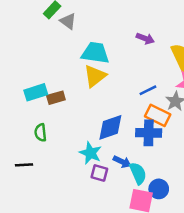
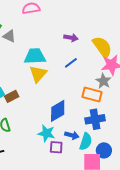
blue line: (148, 90) -> (71, 63), moved
blue cross: (149, 133) -> (95, 119), moved
cyan semicircle: (138, 173) -> (86, 142), turned 54

